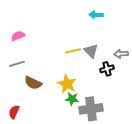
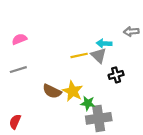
cyan arrow: (96, 15) -> (104, 43), moved
gray arrow: (121, 54) -> (131, 32), moved
brown semicircle: (33, 83) -> (52, 91), moved
green star: (72, 99) -> (88, 103), moved

